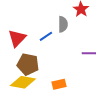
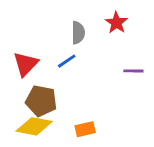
gray semicircle: (63, 24) -> (78, 33), moved
purple line: (89, 53) -> (133, 71), moved

